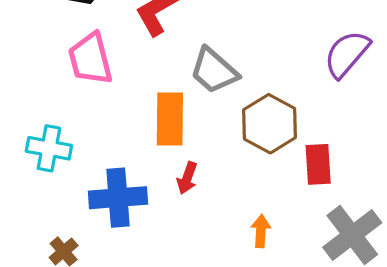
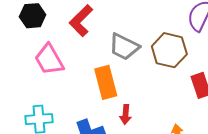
brown hexagon: (270, 124) -> (169, 50), moved

